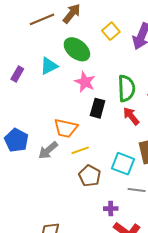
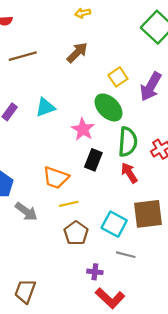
brown line: (42, 19) -> (23, 56), moved
green ellipse: (77, 49) -> (108, 107), moved
gray arrow: (48, 150) -> (26, 211), moved, turned -110

